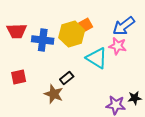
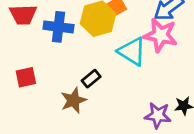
pink star: (118, 46) -> (161, 35), size x1.4
brown star: (54, 94) -> (73, 100), turned 30

